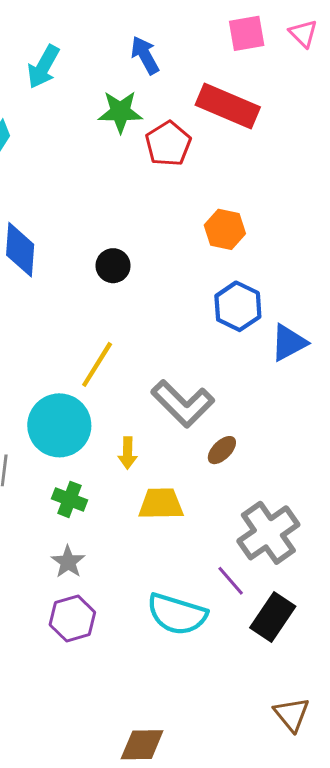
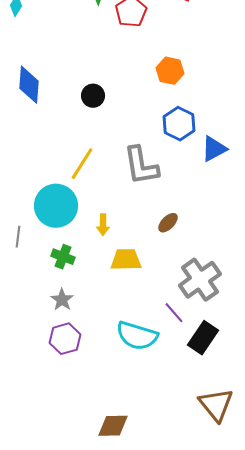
gray L-shape: (183, 404) -> (141, 166), moved, turned 36
brown triangle: (292, 714) -> (216, 405), size x1.4

